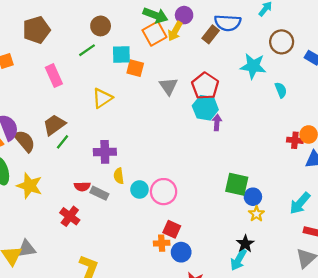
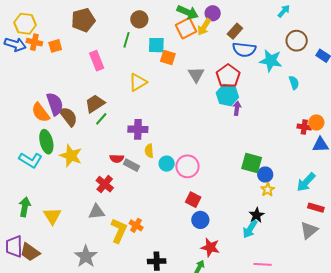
blue semicircle: (228, 23) -> (244, 50), moved
green line: (87, 50) -> (127, 40), turned -42
orange cross: (162, 243) -> (136, 225), moved, turned 32
gray triangle: (27, 249) -> (97, 212), moved

